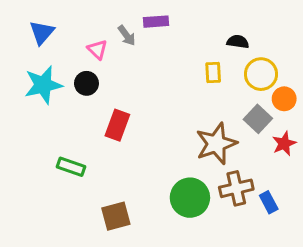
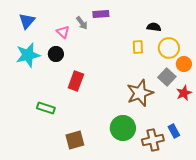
brown cross: (236, 188) -> (153, 140), moved

